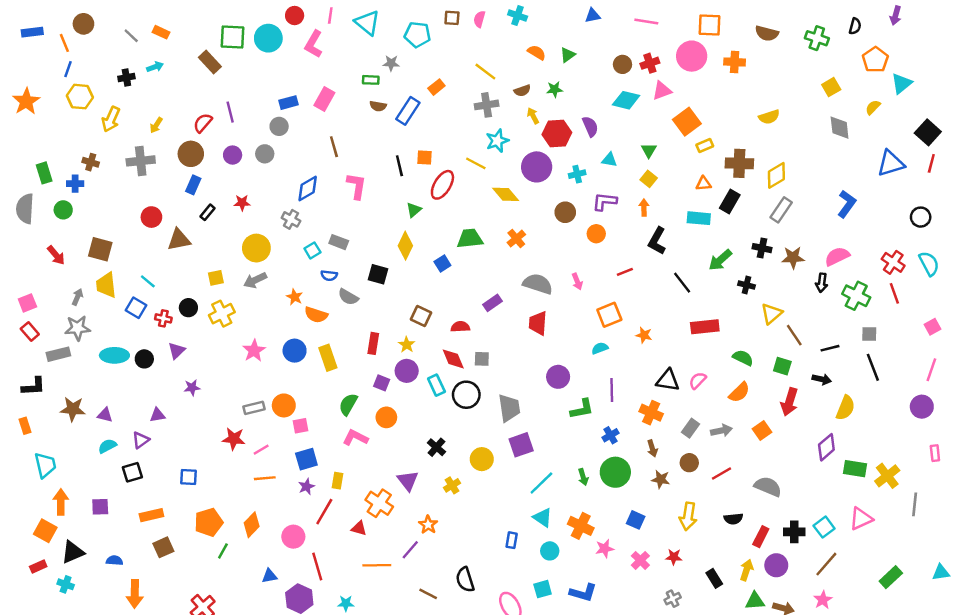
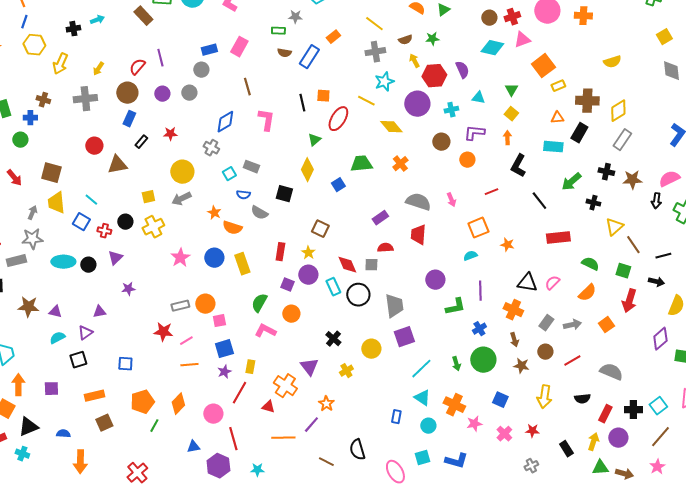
red semicircle: (460, 327) -> (385, 248), moved

